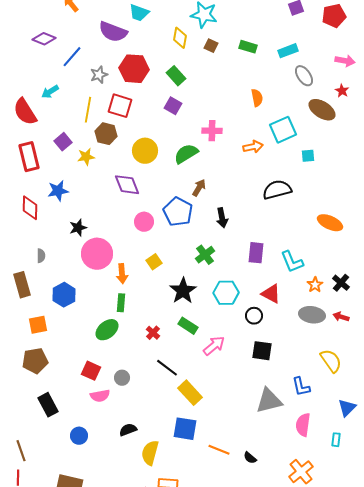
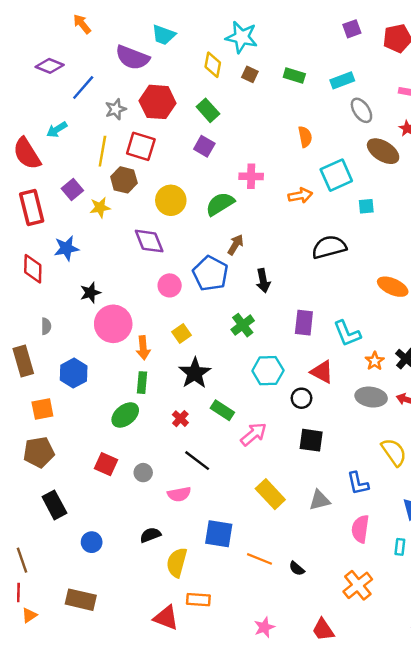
black star: (183, 291) -> (195, 373), moved
yellow rectangle: (190, 393) -> (270, 494), moved
pink semicircle: (100, 396) -> (179, 494), moved
gray triangle: (269, 401) -> (319, 500), size x0.7

